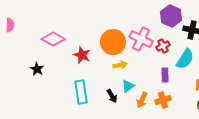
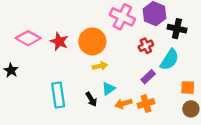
pink cross: (141, 39) -> (122, 17), moved
red star: (82, 55) -> (59, 41), moved
purple rectangle: (165, 75) -> (148, 77), turned 48
orange arrow: (142, 100) -> (123, 104), turned 49

